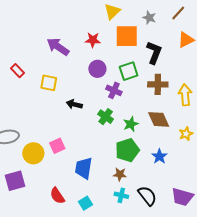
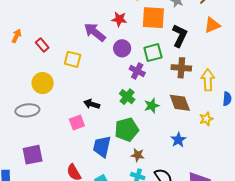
purple arrow: (58, 47) -> (95, 32), moved
black arrow: (74, 104) -> (92, 104), moved
green pentagon: (127, 150) -> (127, 130), moved
yellow circle: (33, 153) -> (43, 83), moved

